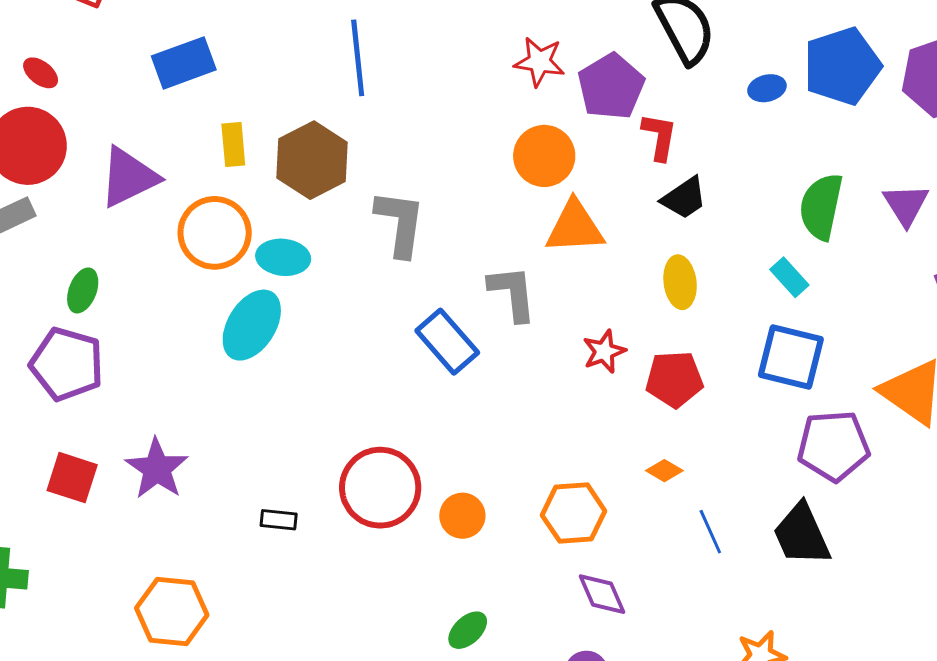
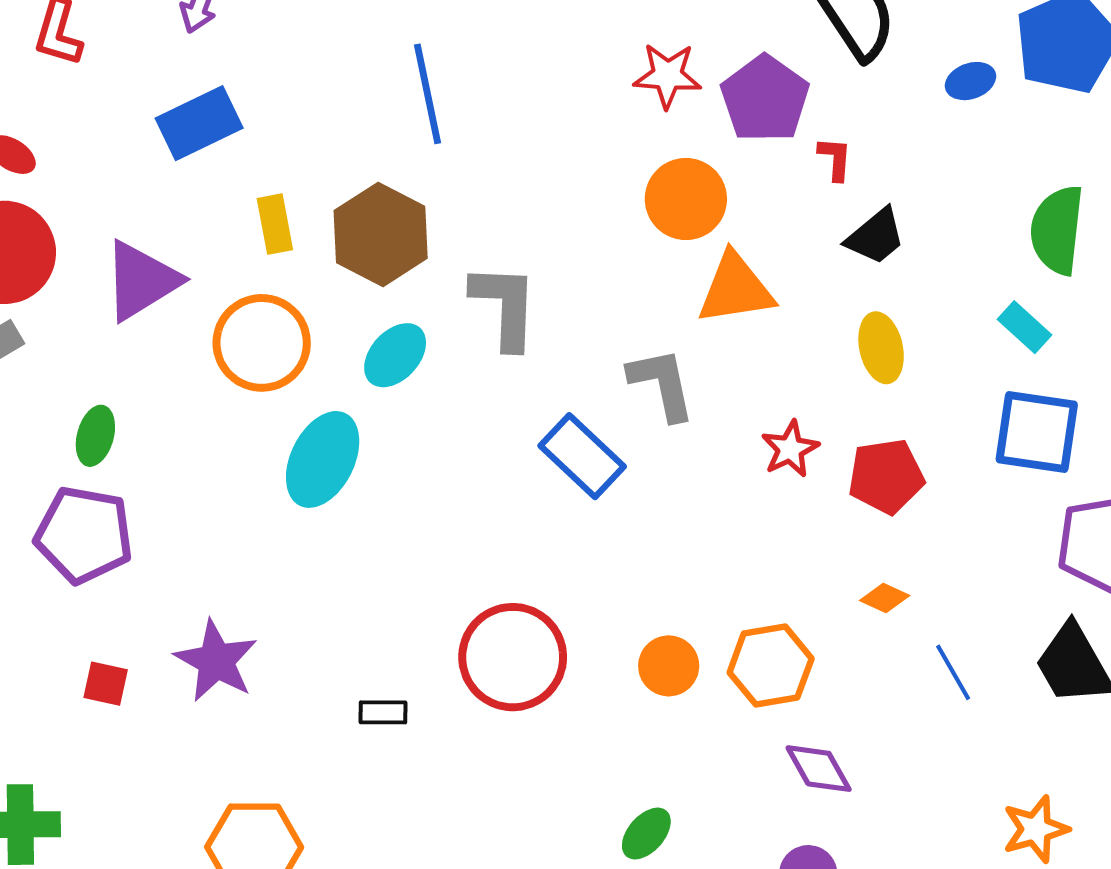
red L-shape: (659, 137) -> (835, 159), size x0.7
cyan ellipse: (283, 257) -> (395, 355), moved, turned -48
red square: (72, 478) -> (106, 684), size x0.7
orange circle: (462, 516) -> (669, 666), moved

